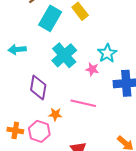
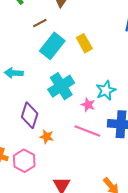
pink line: (83, 103) -> (87, 131), moved
orange star: (55, 114) -> (47, 137), moved

